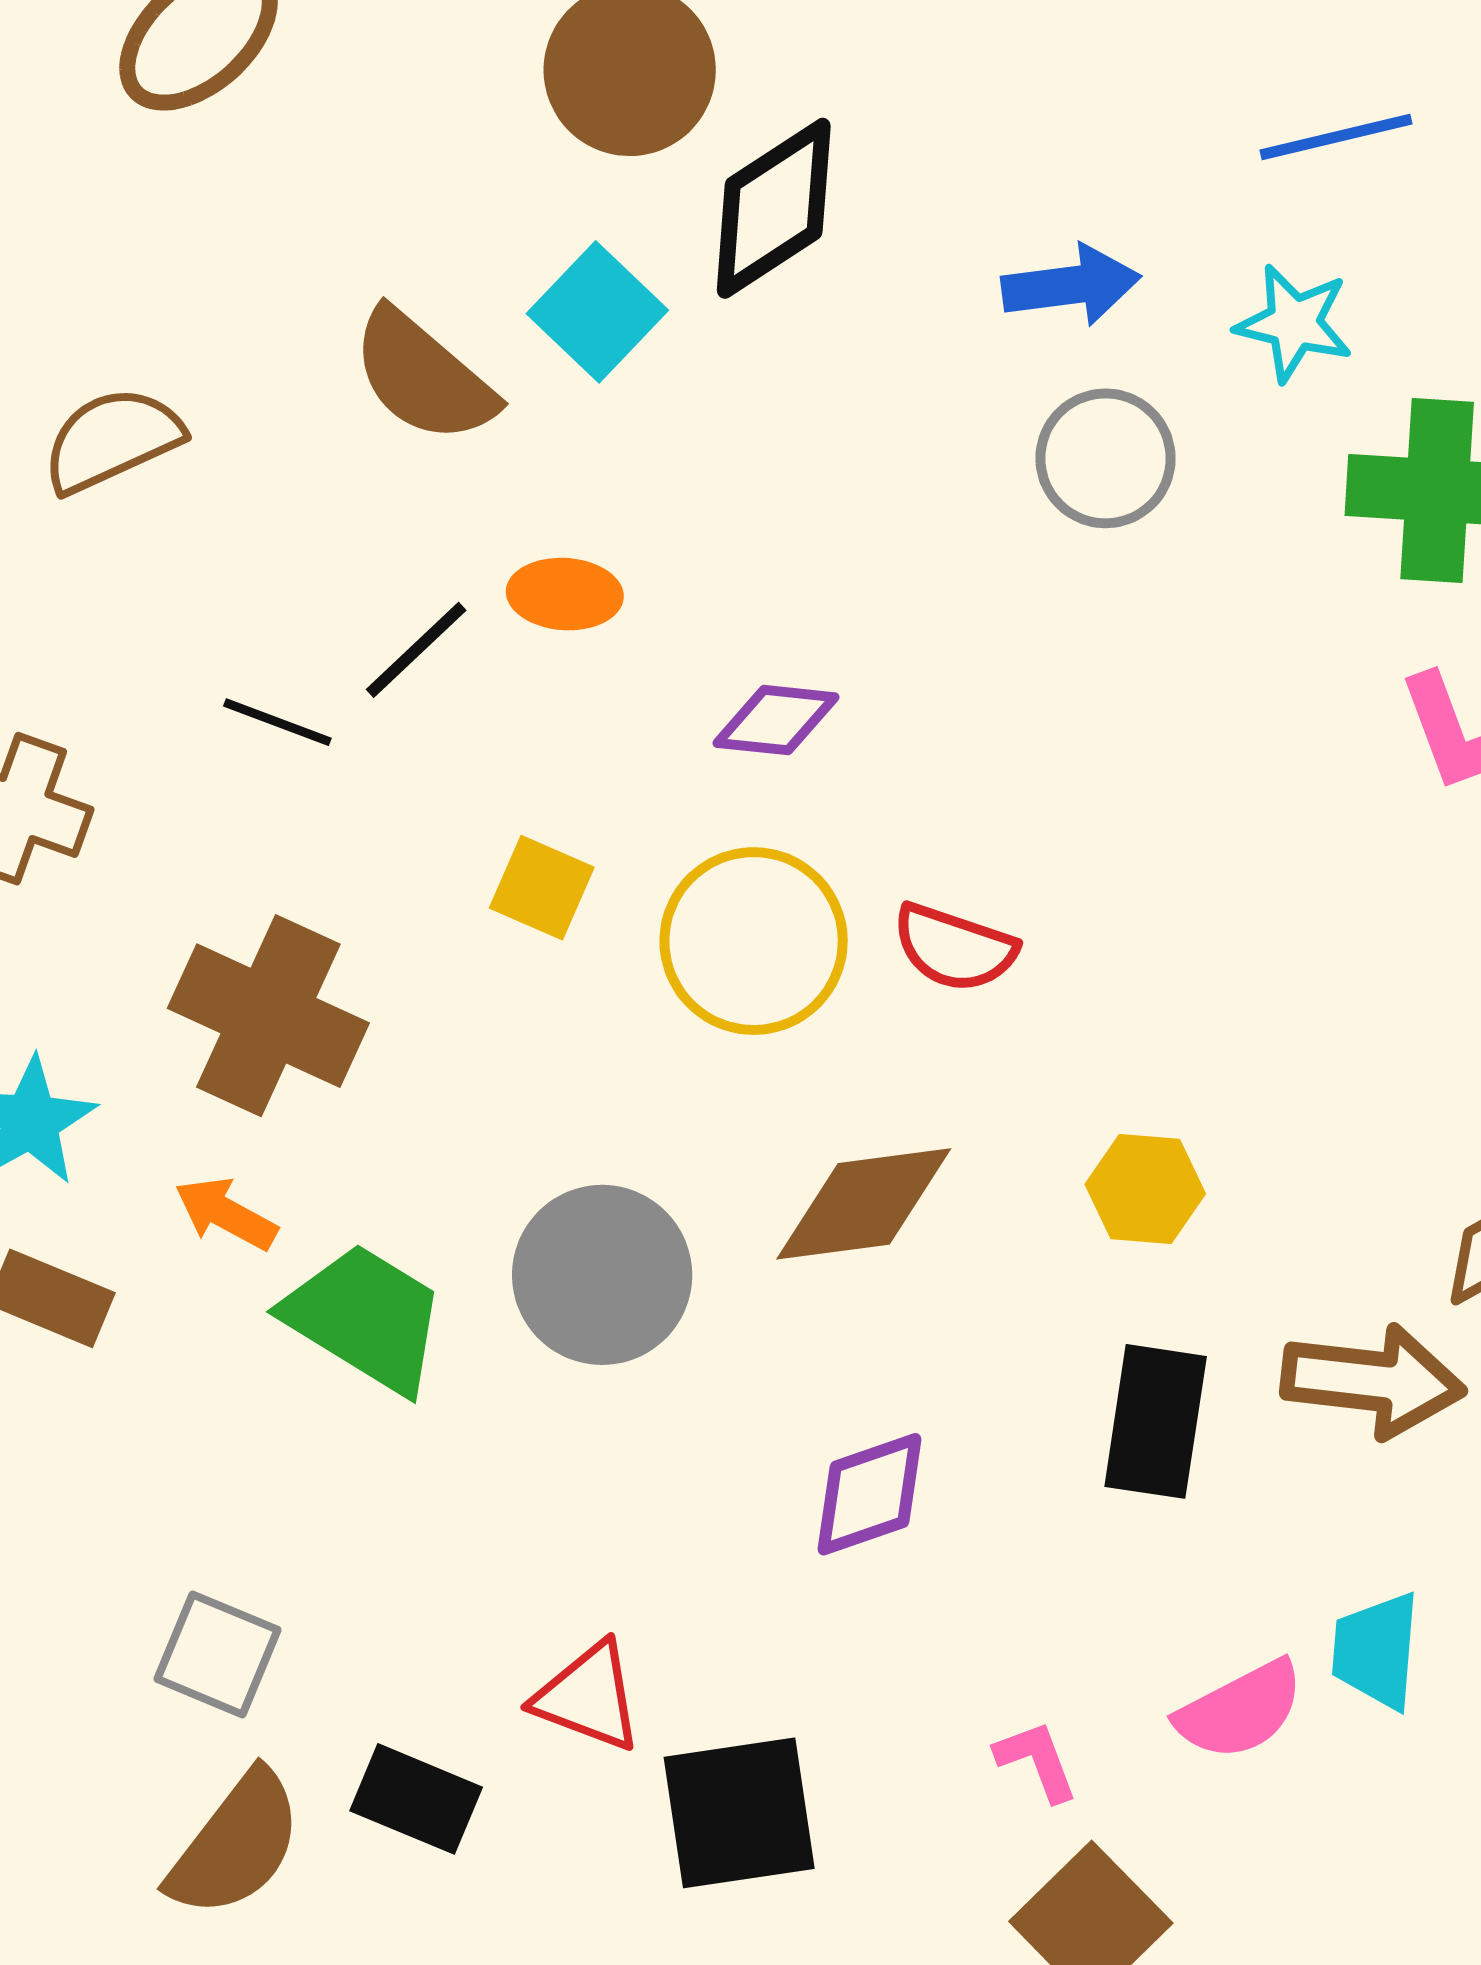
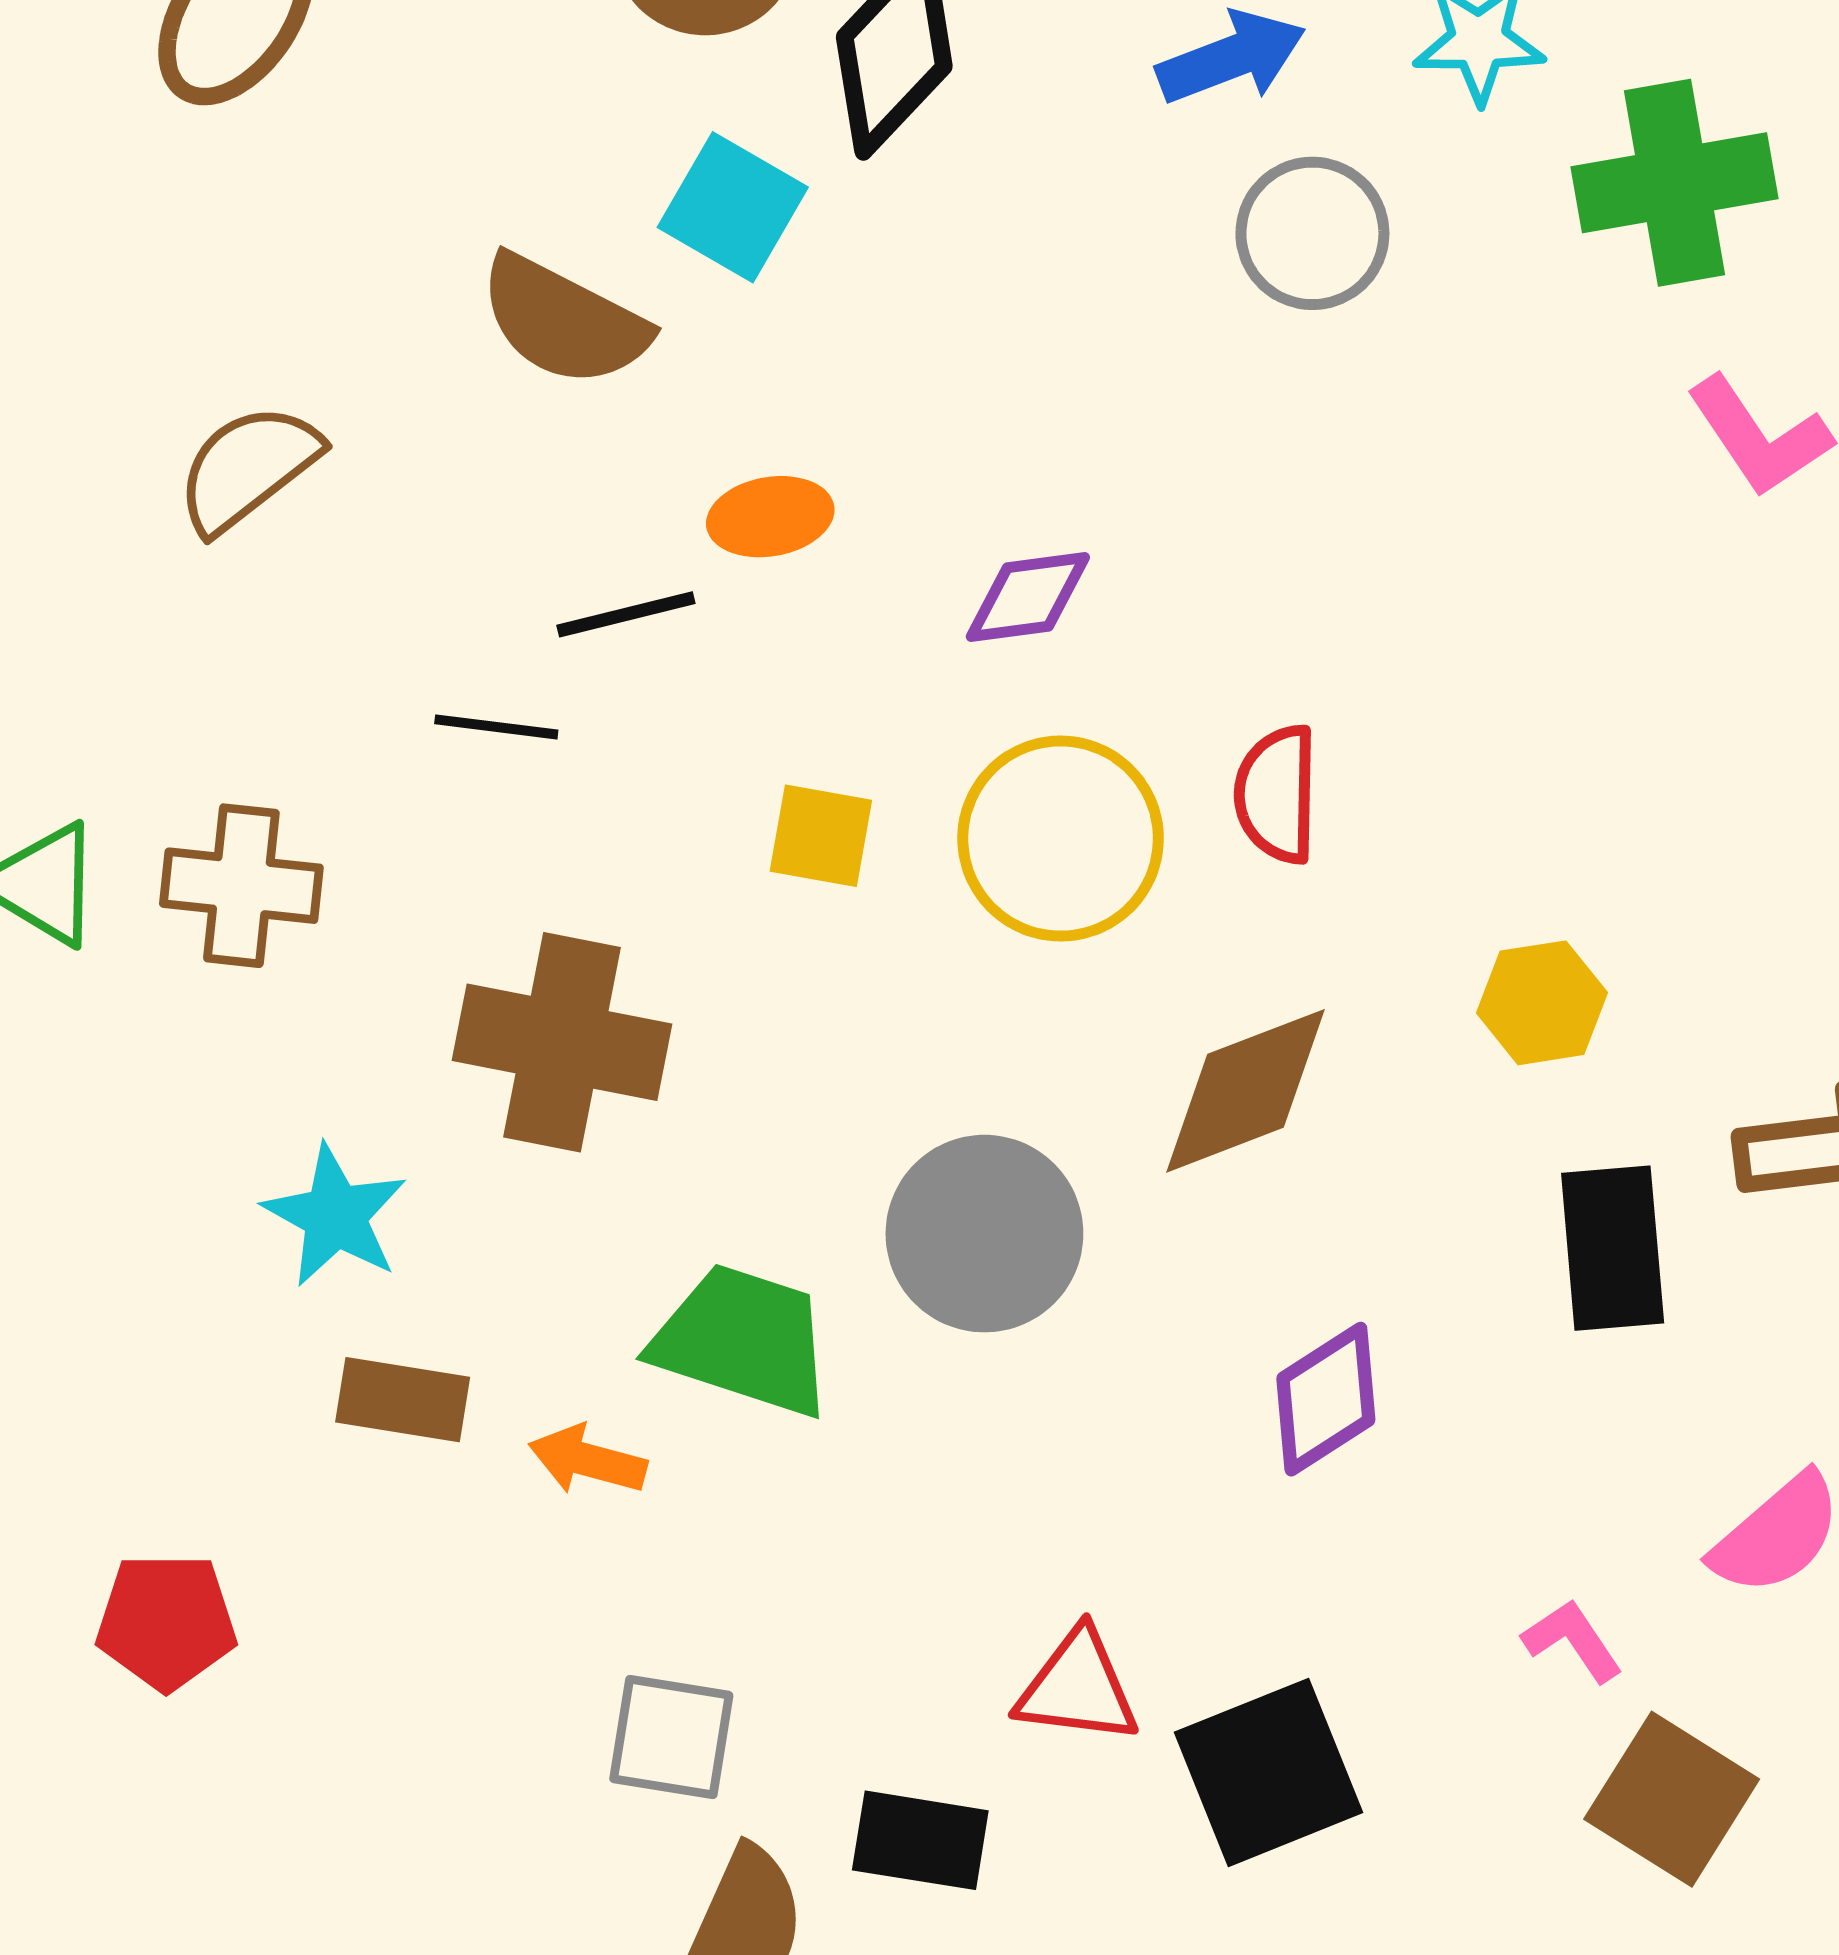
black line: (416, 650) -> (626, 614), turned 43
red semicircle: (954, 948) -> (1277, 794), turned 86
orange arrow: (226, 1214) -> (588, 1460), moved

